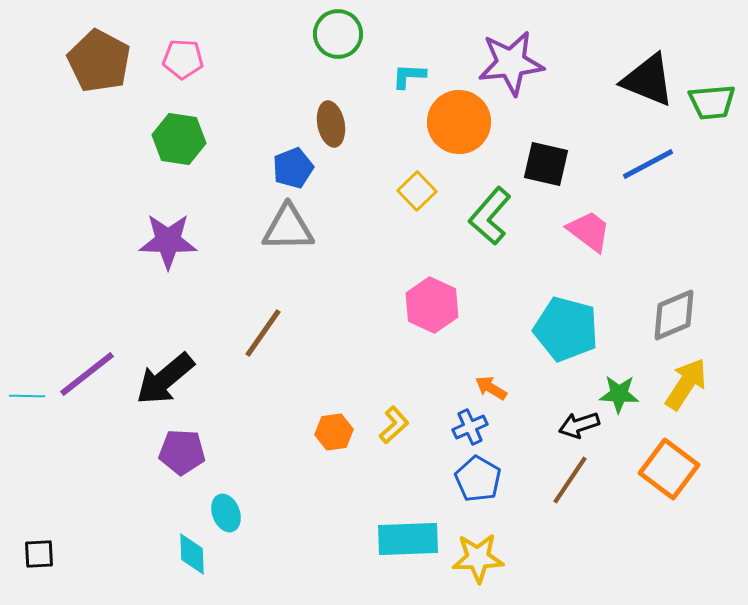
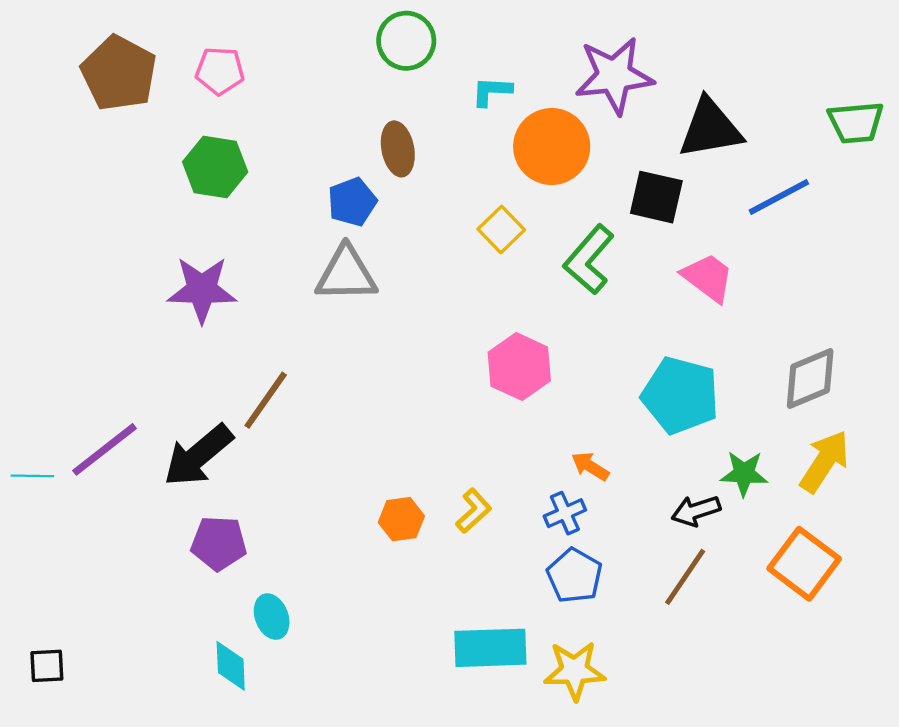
black triangle: (648, 80) -> (710, 128), moved, turned -32
brown line: (263, 333) -> (266, 400), moved

